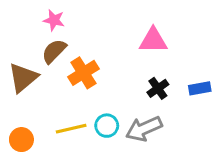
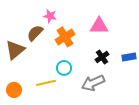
pink star: (54, 20) -> (50, 16), moved
orange cross: (83, 73) -> (65, 37), moved
cyan circle: (107, 126) -> (64, 68), moved

